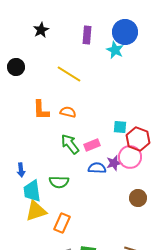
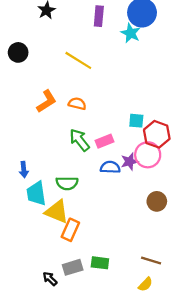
orange L-shape: (41, 110) -> (47, 101), turned -120
yellow triangle: (36, 211) -> (57, 212), moved, turned 40

